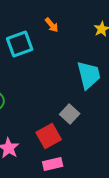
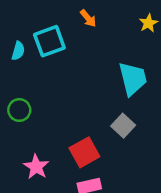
gray square: (70, 114) -> (123, 126), moved

